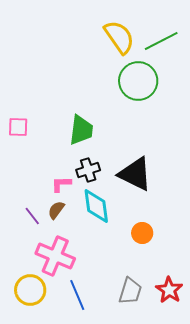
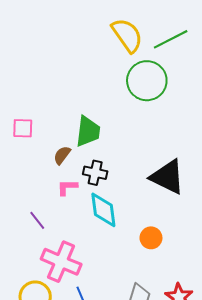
black cross: (88, 170) -> (95, 173), turned 30
black triangle: (135, 174) -> (168, 177), moved
brown semicircle: (56, 210) -> (62, 155), moved

